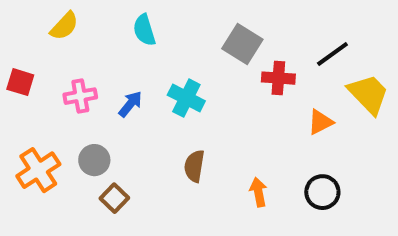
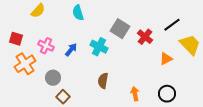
gray square: (242, 44) -> (120, 29), moved
red cross: (278, 78) -> (145, 37), turned 35
pink cross: (80, 96) -> (46, 46), turned 35
orange cross: (38, 170) -> (25, 64), moved

